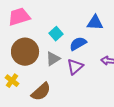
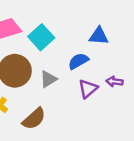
cyan square: (56, 34) -> (41, 37), moved, size x1.5
purple triangle: (75, 67) -> (88, 89), moved

